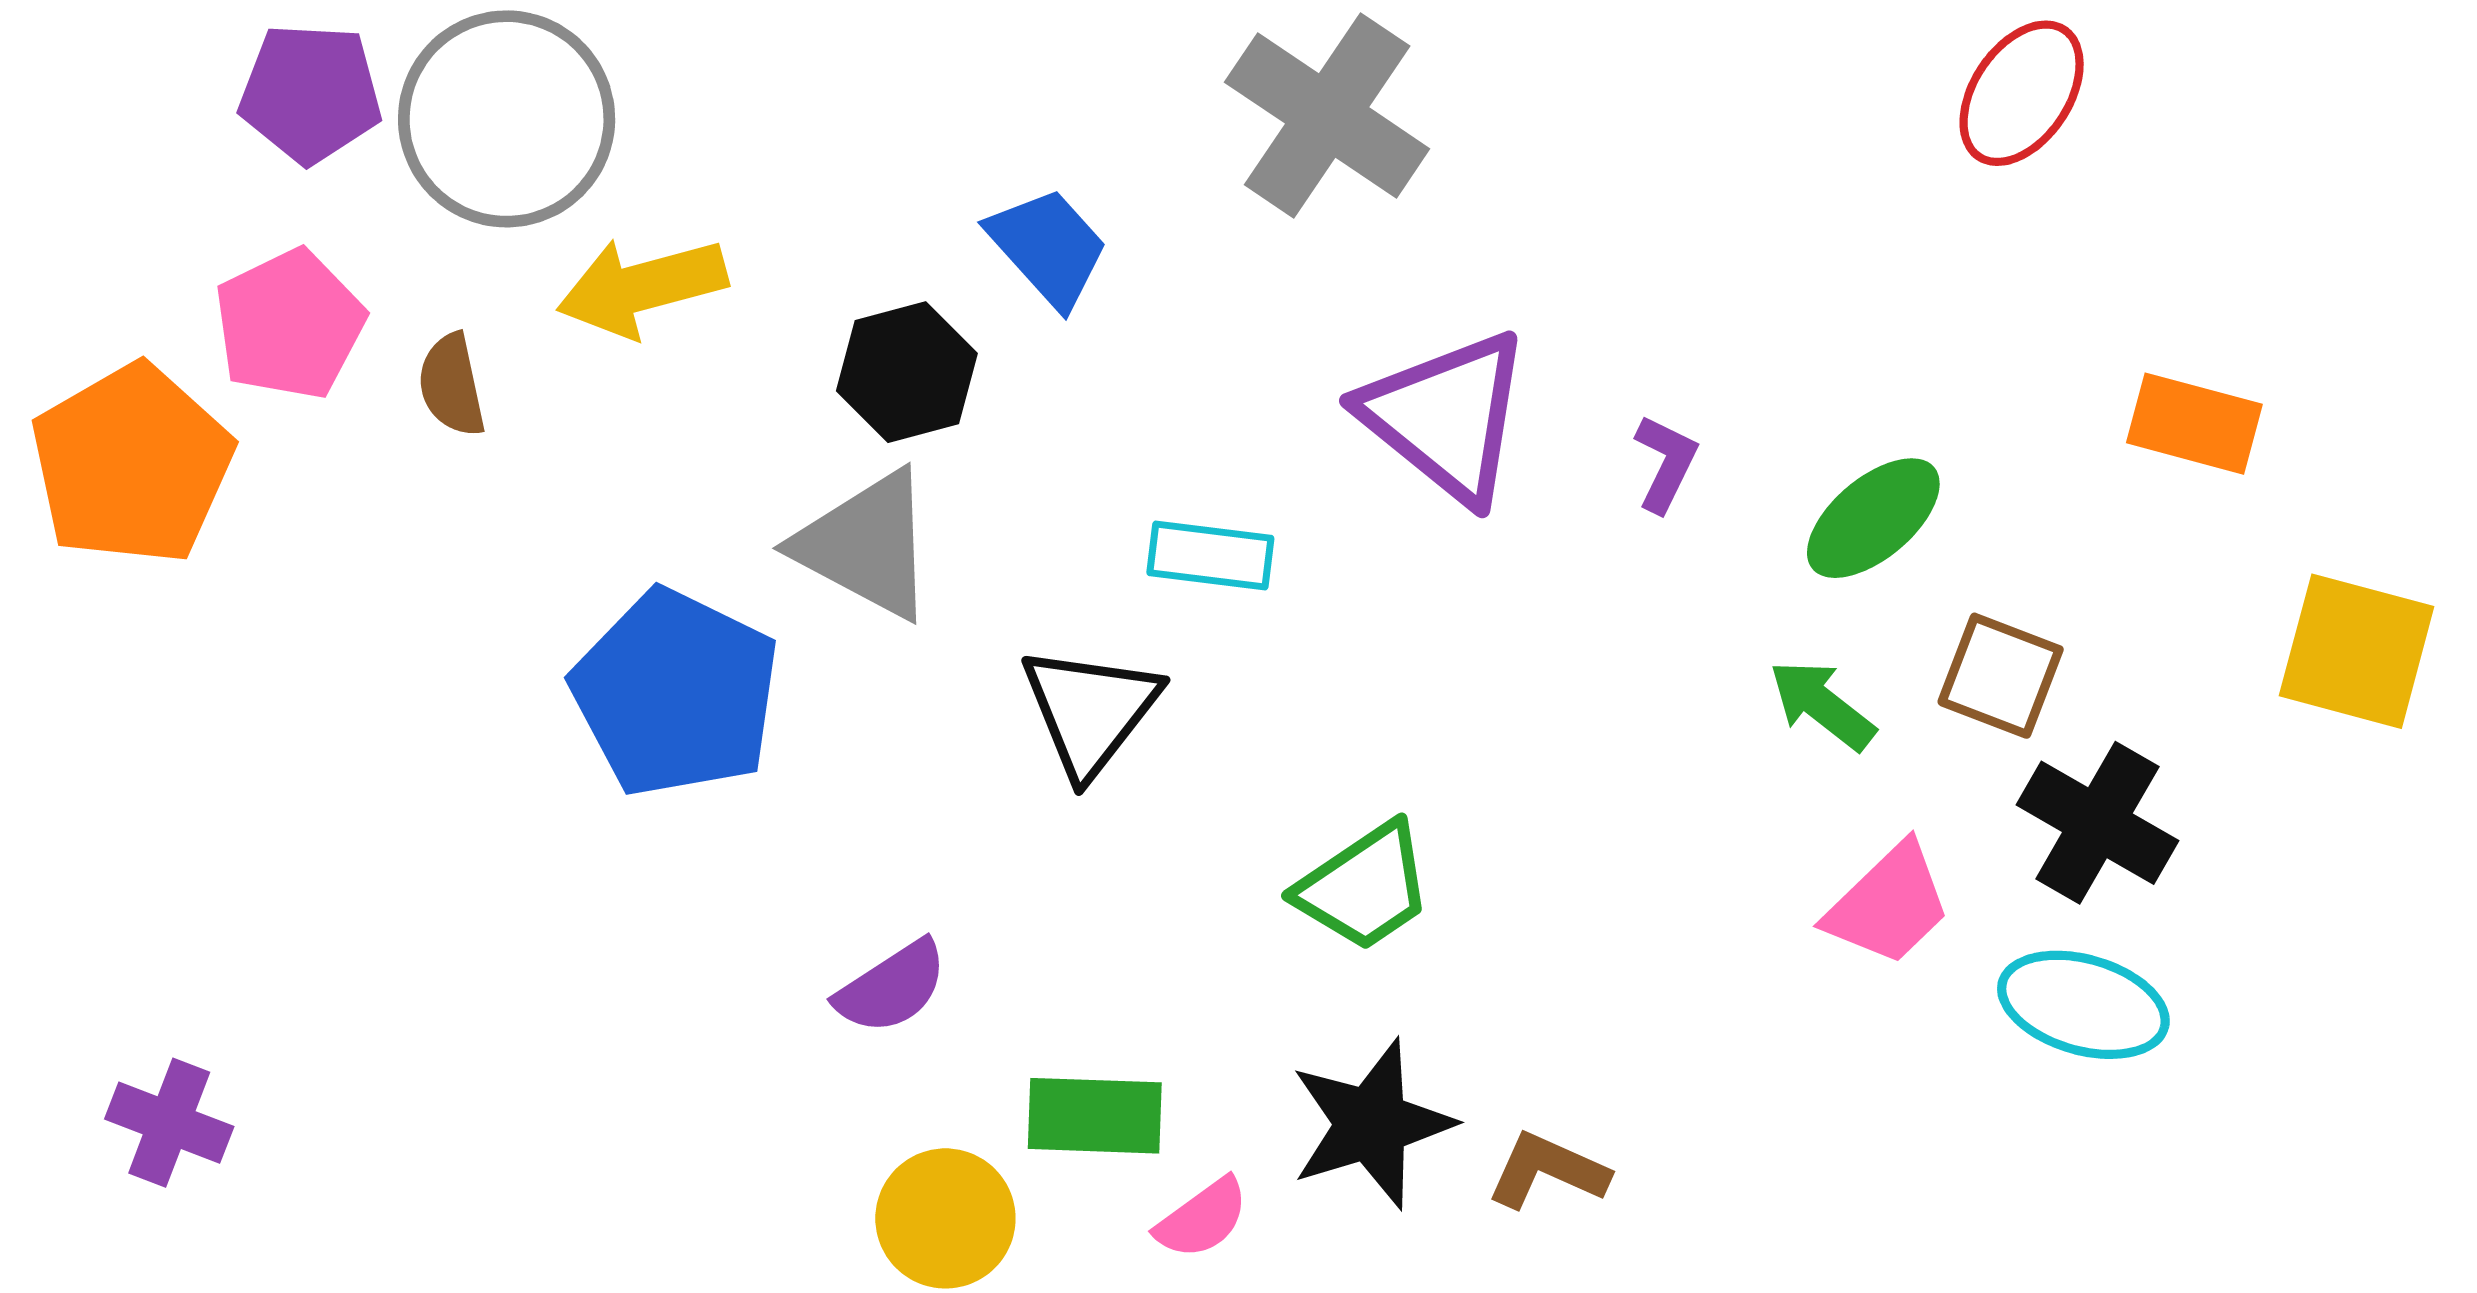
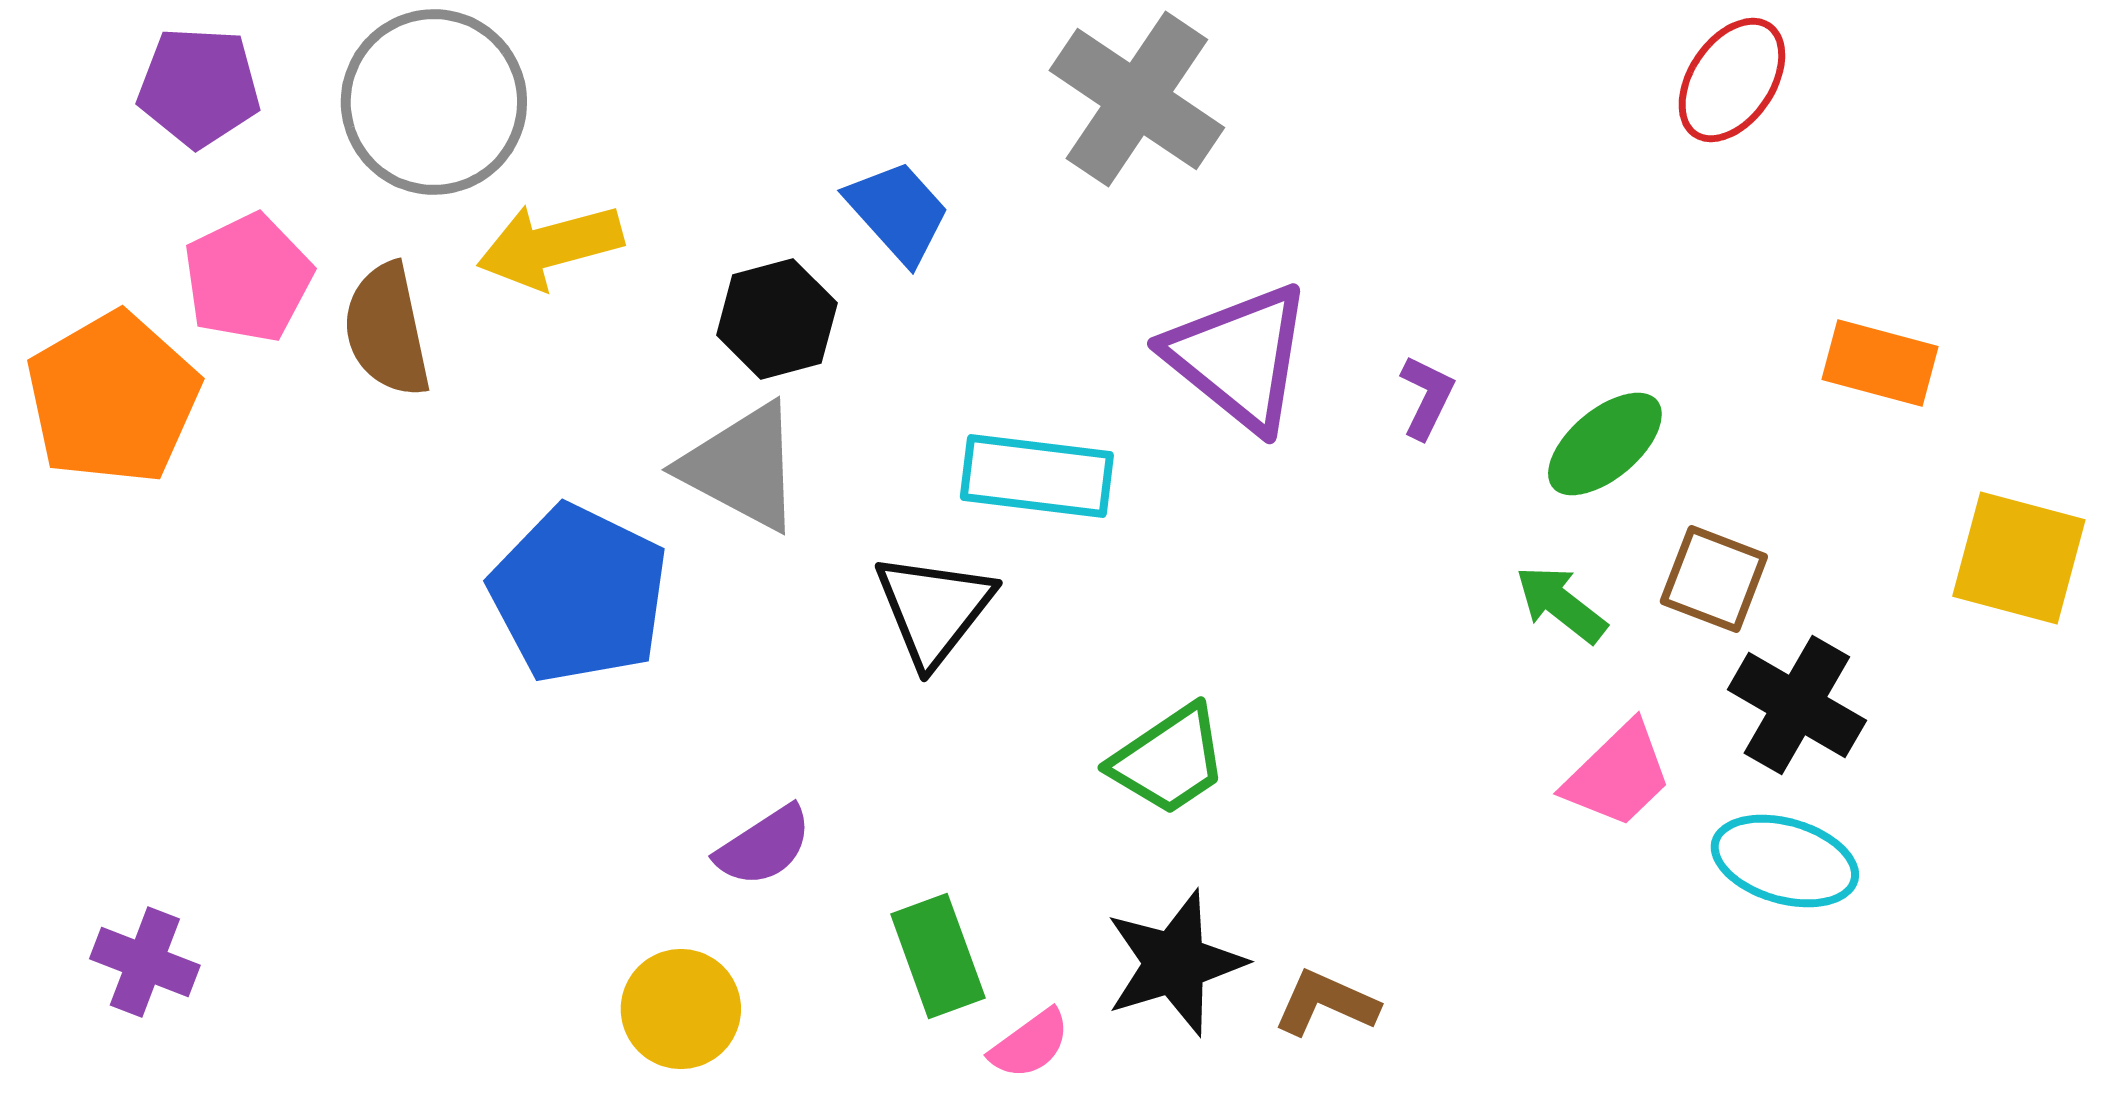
purple pentagon: (310, 93) -> (199, 87), moved
brown semicircle: (452, 385) -> (387, 330), size x1.5
cyan rectangle: (1210, 555) -> (1037, 476), size x1.4
green rectangle: (1095, 1116) -> (938, 956), turned 68
yellow circle: (945, 1218) -> (681, 1009), moved

